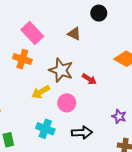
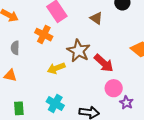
red arrow: (89, 79) -> (104, 63), size x1.5
pink circle: (67, 103) -> (114, 88), moved

